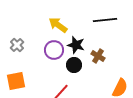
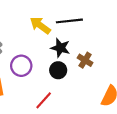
black line: (105, 20) -> (69, 21), moved
purple circle: (54, 50) -> (21, 66), moved

